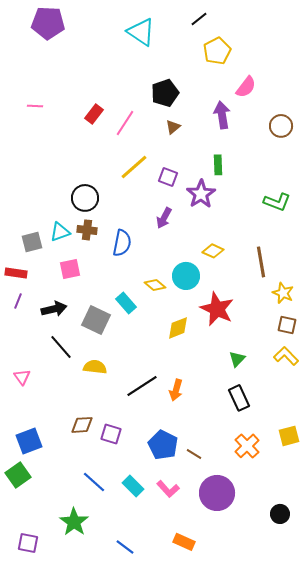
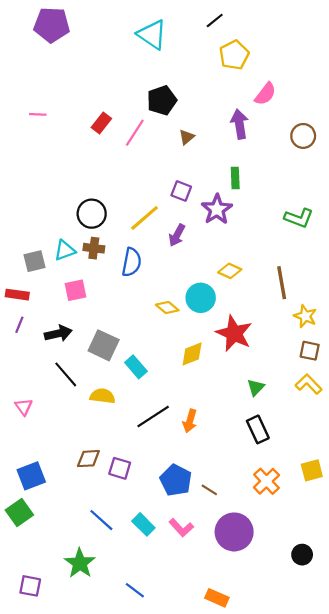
black pentagon: (165, 93) -> (162, 100), moved
yellow line: (134, 167) -> (145, 218), moved
cyan rectangle: (126, 303) -> (136, 367), moved
orange rectangle: (184, 542) -> (217, 598), moved

